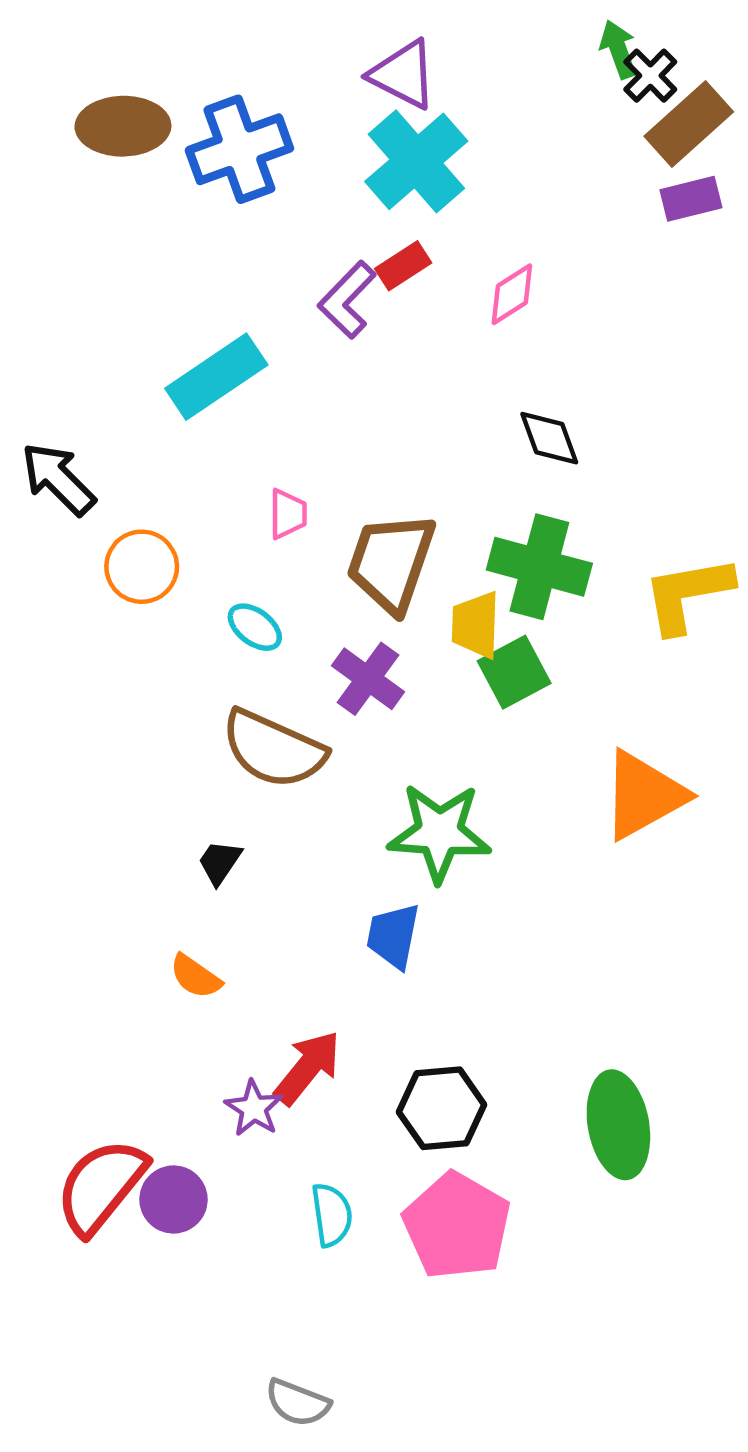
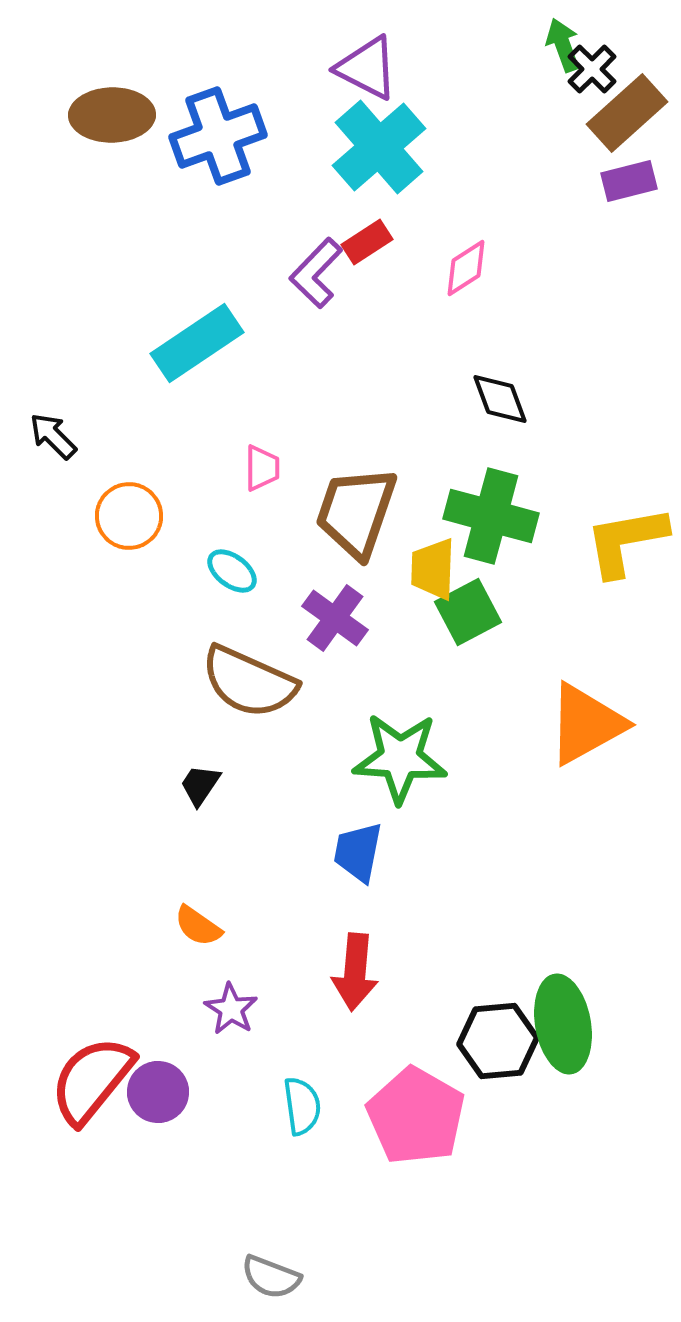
black arrow: (58, 479) -> (53, 436), size x0.7
orange semicircle: (195, 976) -> (198, 926), moved
red arrow: (308, 1068) -> (355, 972), moved, turned 146
black hexagon: (442, 1108) -> (498, 1041), moved

